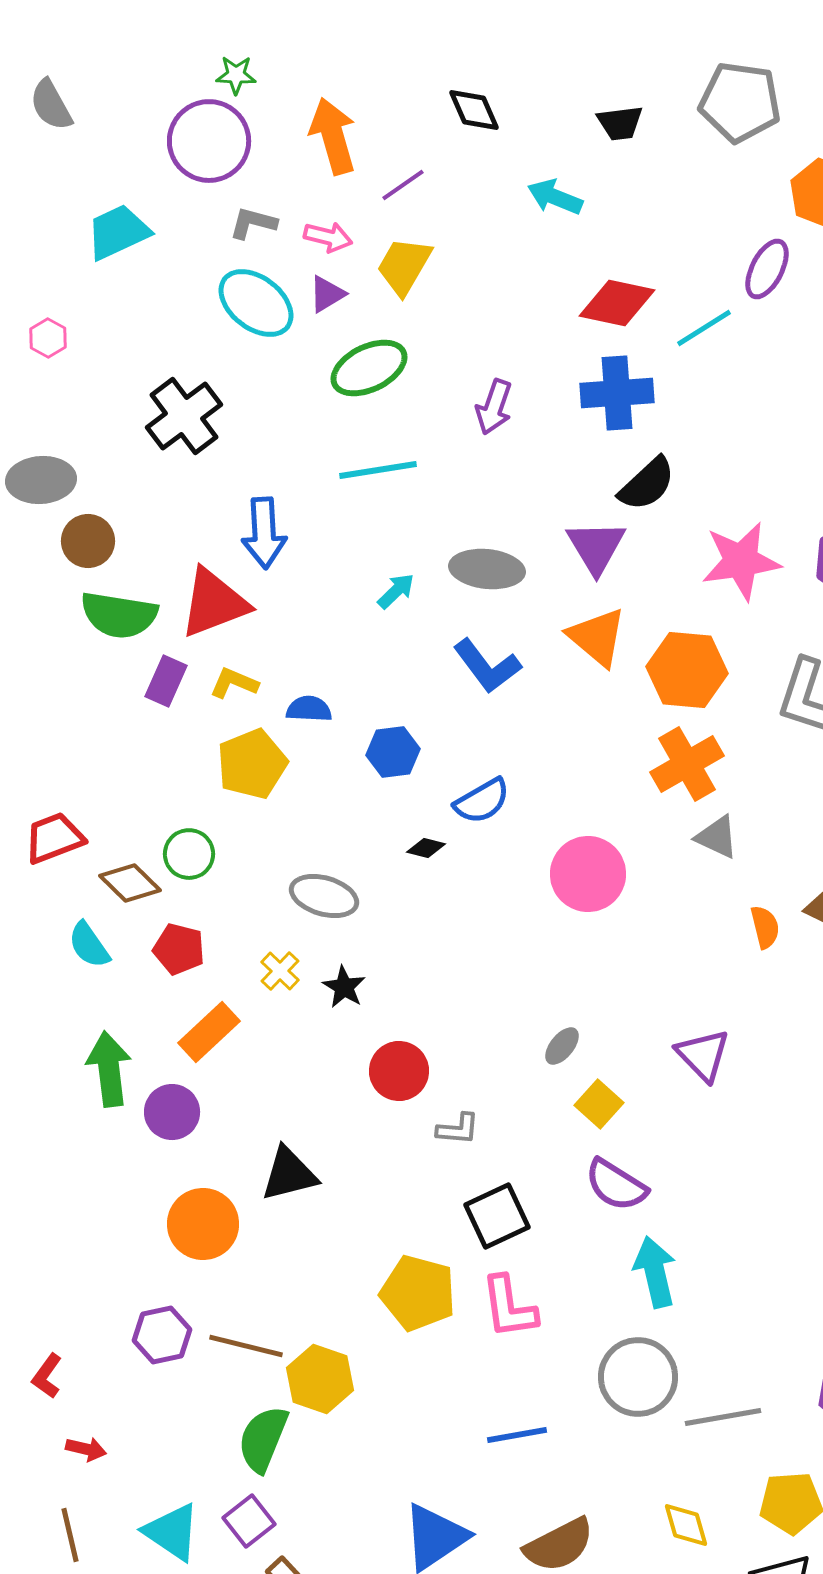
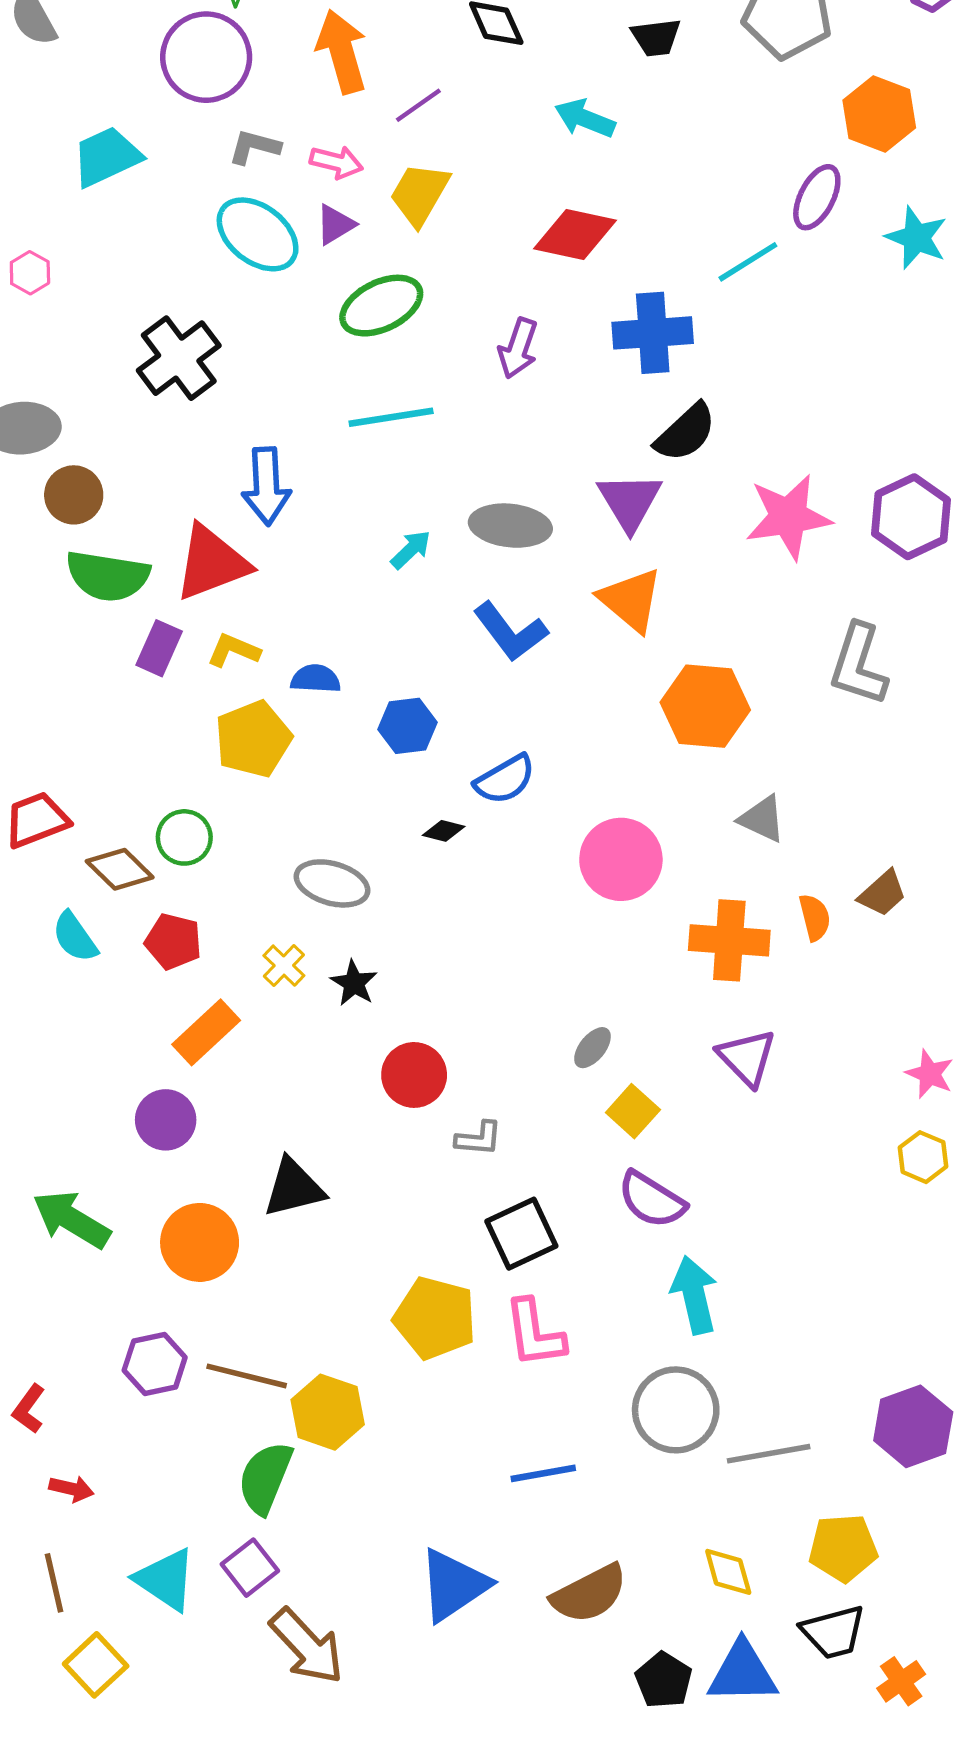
red diamond: (617, 303) -> (575, 234), moved
orange hexagon: (687, 670) -> (705, 706), moved
orange cross: (687, 764) -> (729, 940), moved, turned 34
green arrow: (109, 1069) -> (72, 1219), moved, turned -52

